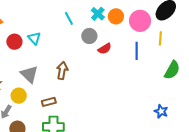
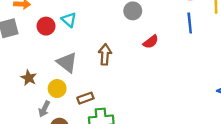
red semicircle: (105, 49) -> (151, 42), moved
brown rectangle: (49, 102) -> (85, 98), moved

